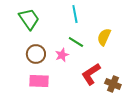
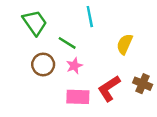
green line: (76, 42) -> (67, 43), moved
pink rectangle: (39, 81) -> (78, 97), moved
brown cross: (113, 84) -> (143, 84), moved

